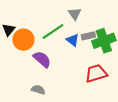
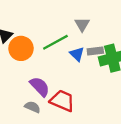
purple semicircle: (42, 59) -> (40, 87), moved
red trapezoid: (96, 73) -> (62, 101), moved, turned 35

